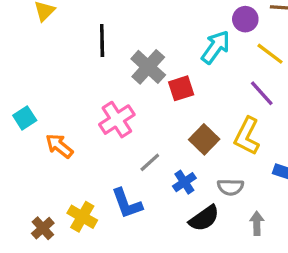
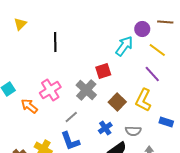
gray cross: (148, 67) -> (86, 90), moved
pink cross: (117, 120) -> (50, 90), moved
gray line: (150, 162) -> (71, 117), moved

